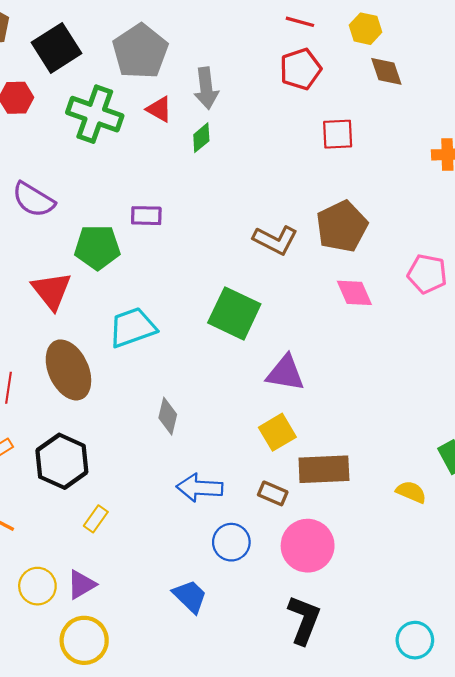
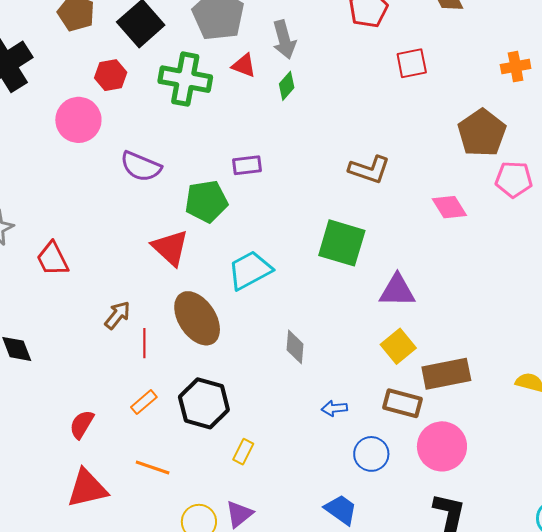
brown pentagon: (342, 226) -> (482, 133), moved
blue arrow: (200, 488) -> (334, 408), size x0.6
brown rectangle: (273, 493) -> (402, 403), size x1.4

